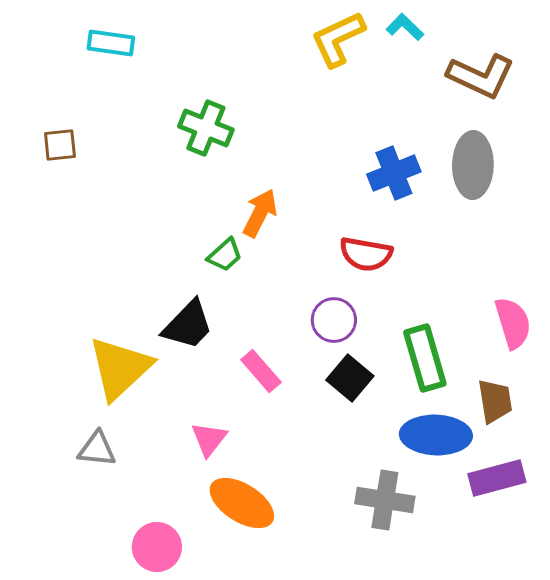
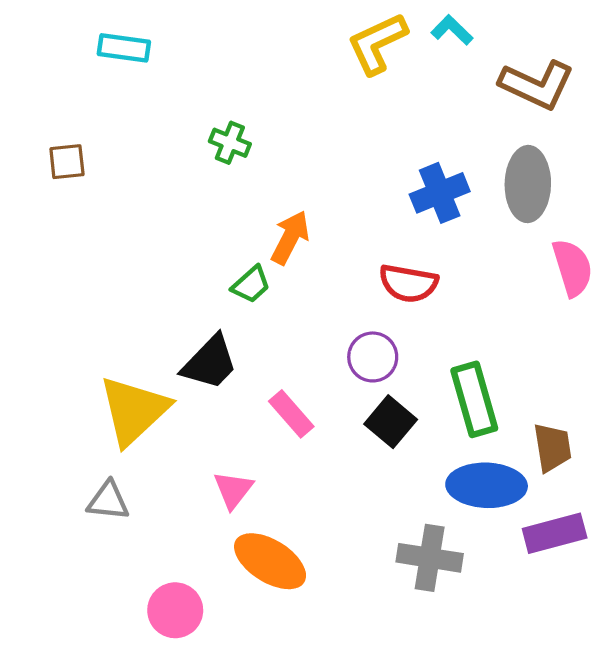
green cross: (206, 128) -> (230, 143), size x0.7
pink semicircle: (513, 323) -> (572, 268), moved

